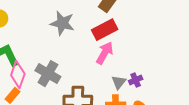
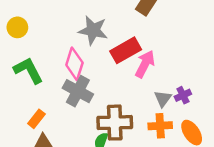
red rectangle: (105, 30) -> (126, 50), moved
pink diamond: (18, 75) -> (74, 64), moved

